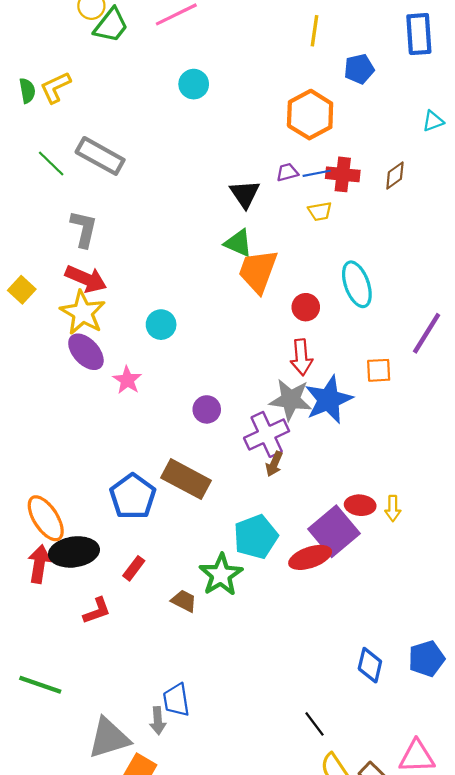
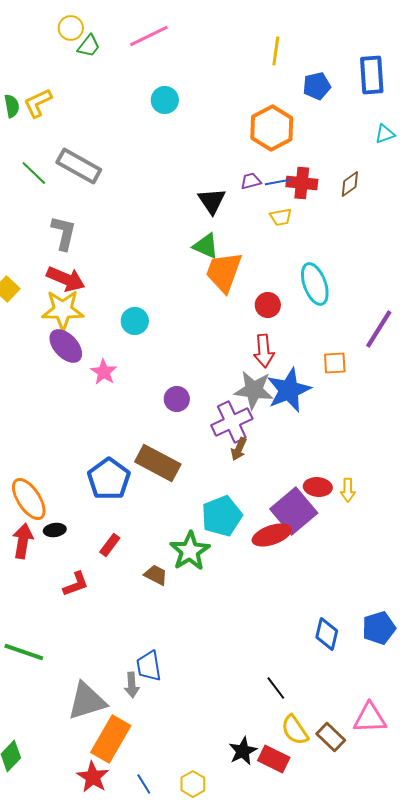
green trapezoid: (111, 25) -> (89, 46), size x0.7
blue rectangle: (419, 34) -> (372, 75), moved
yellow star: (83, 313) -> (63, 310), turned -30
black ellipse: (74, 552) -> (55, 530), size x0.5

